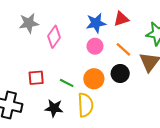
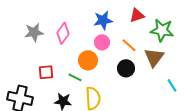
red triangle: (121, 19) -> (137, 15), moved
gray star: (29, 23) -> (34, 32), moved
orange circle: (94, 79) -> (88, 60), moved

